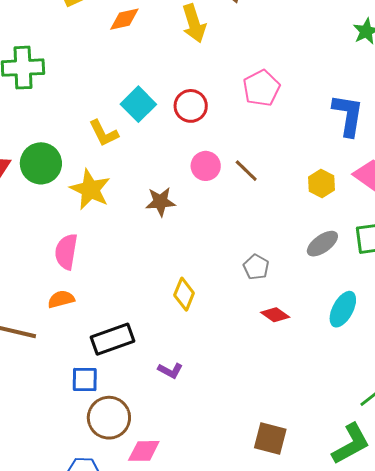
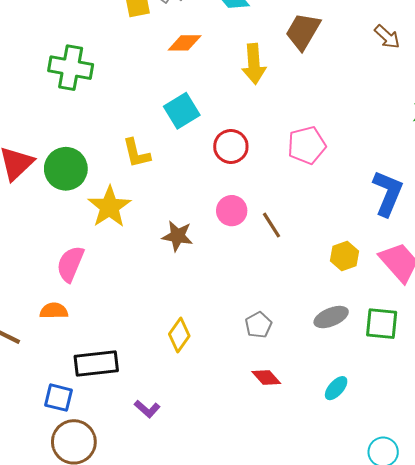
cyan square: (138, 104) -> (182, 111), moved
cyan ellipse: (343, 309) -> (336, 388), size x0.7

